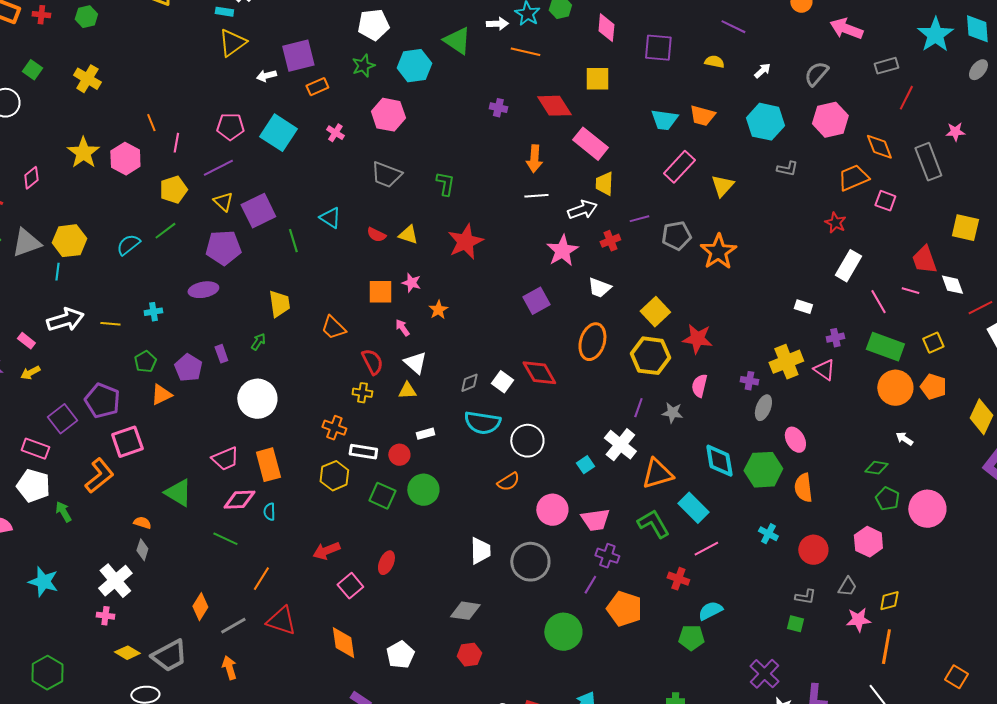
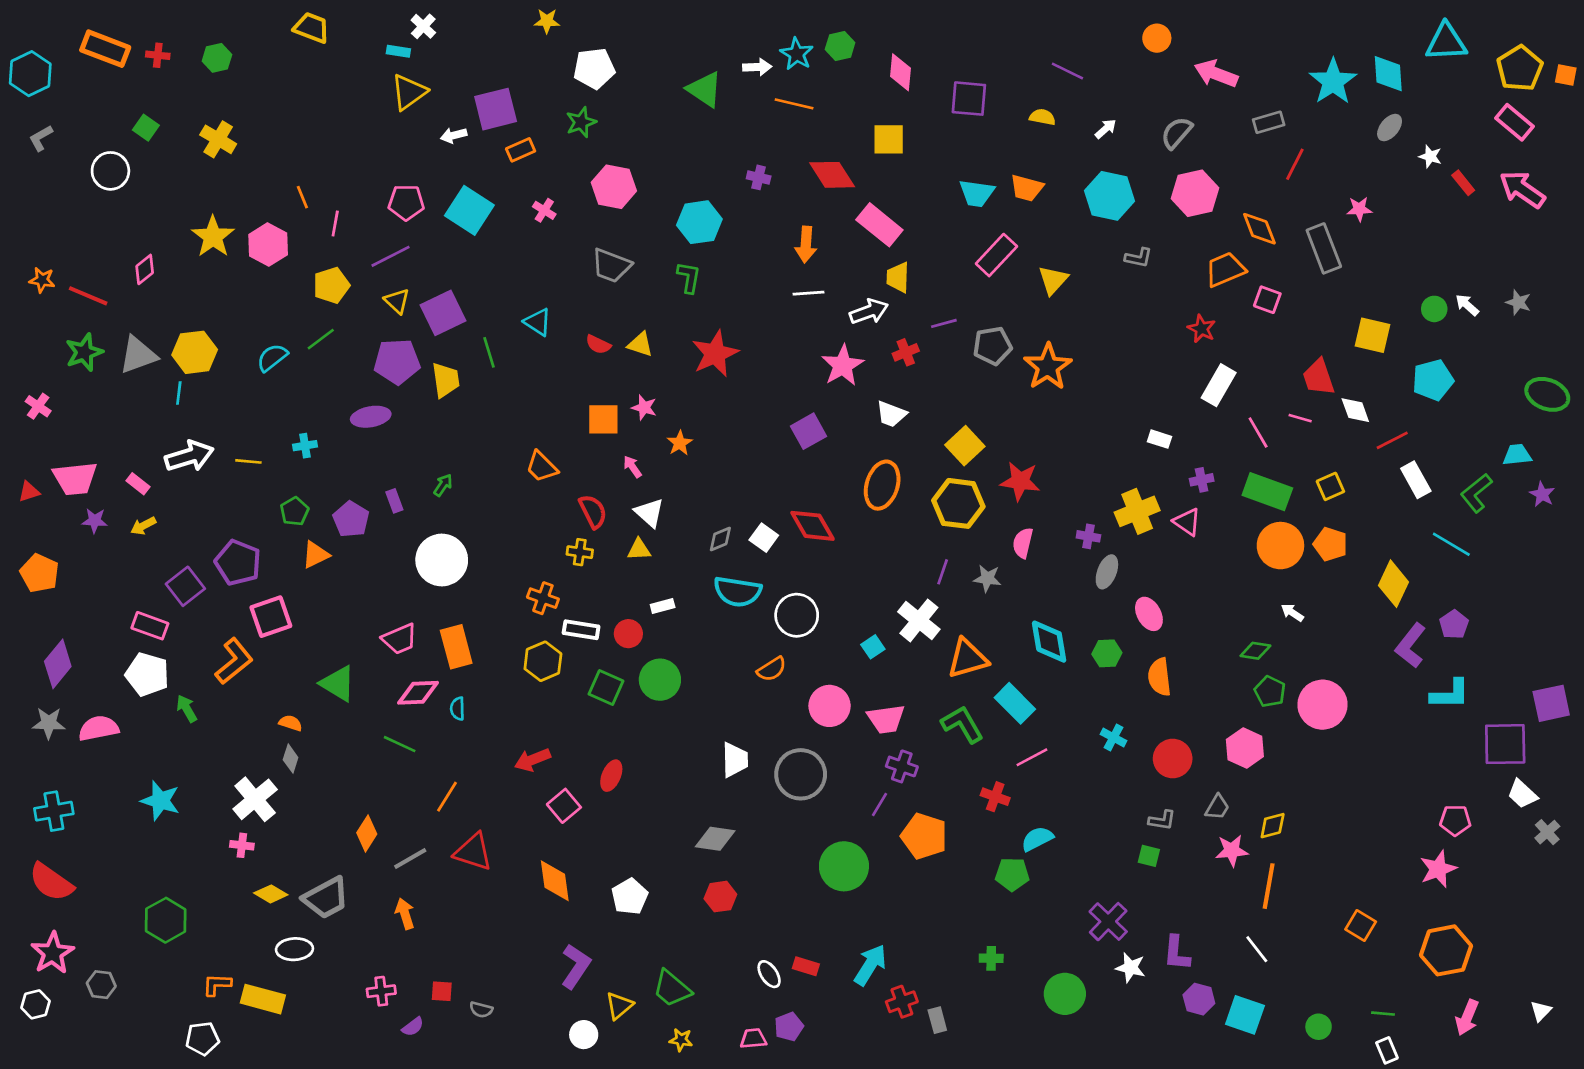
cyan hexagon: (414, 66) -> (699, 222), moved
yellow trapezoid: (279, 304) -> (446, 380), moved
green hexagon: (763, 470) -> (1107, 653), size x0.6

